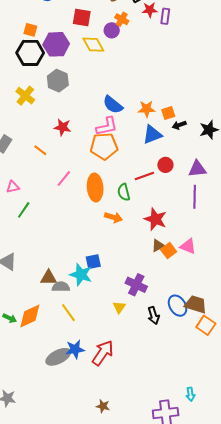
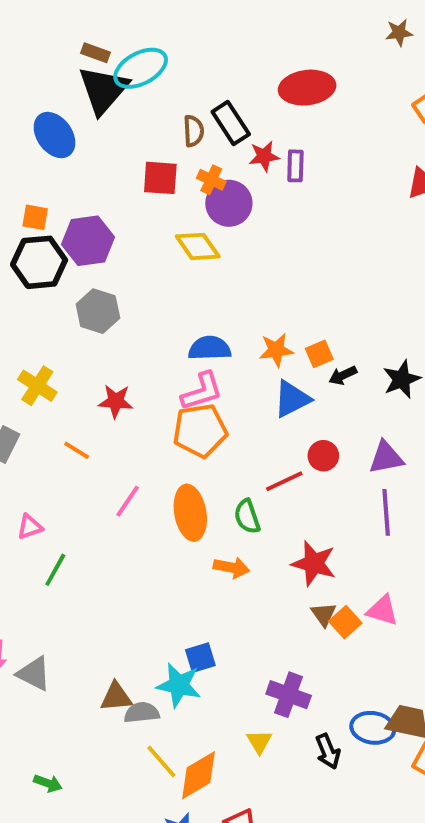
red square: (82, 18) -> (160, 178), moved
purple circle: (112, 30) -> (229, 203), moved, size x1.5
yellow diamond: (93, 45) -> (198, 246), moved
yellow cross: (25, 96) -> (37, 386), moved
blue semicircle: (113, 105) -> (210, 348), turned 145
brown triangle: (158, 246) -> (324, 614), turned -32
blue ellipse: (178, 306) -> (373, 728), turned -45
orange diamond: (30, 316) -> (199, 775), moved

